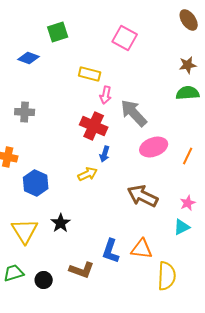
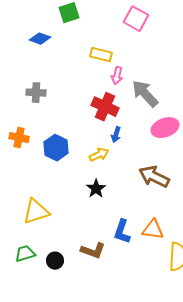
blue hexagon: (36, 183) -> (56, 148), moved
black star: (61, 223) -> (96, 189), moved
yellow triangle: (25, 231) -> (36, 212), turned 44

